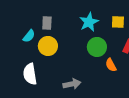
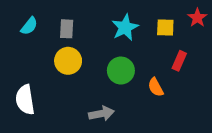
cyan semicircle: (29, 36) -> (29, 26), moved
green circle: (97, 47) -> (121, 71), moved
white semicircle: (30, 74) -> (25, 100), moved

